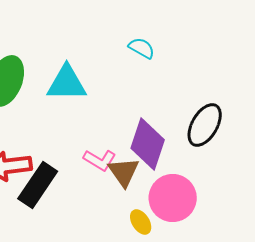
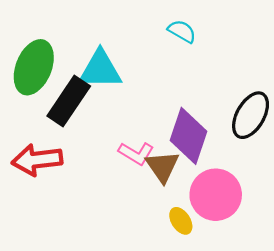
black rectangle: (38, 185) -> (69, 101), moved

